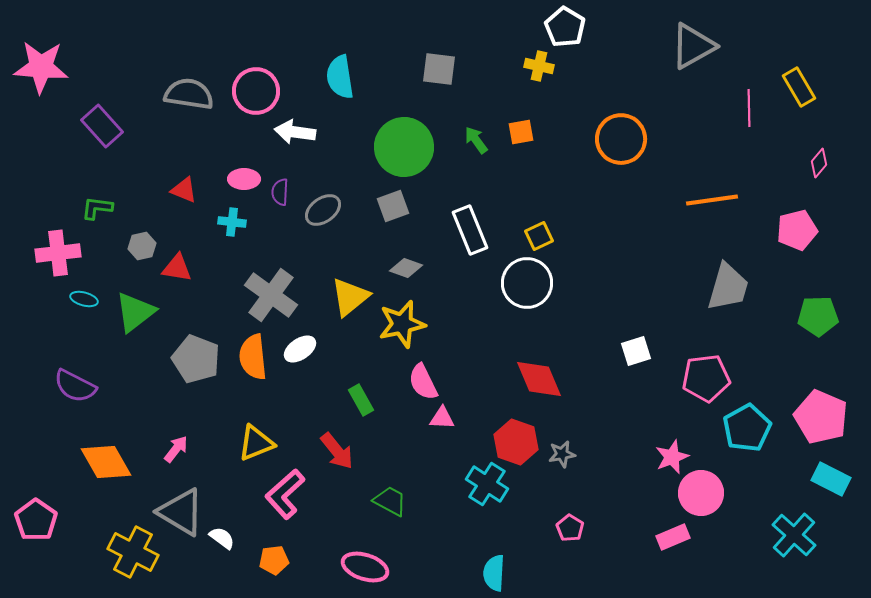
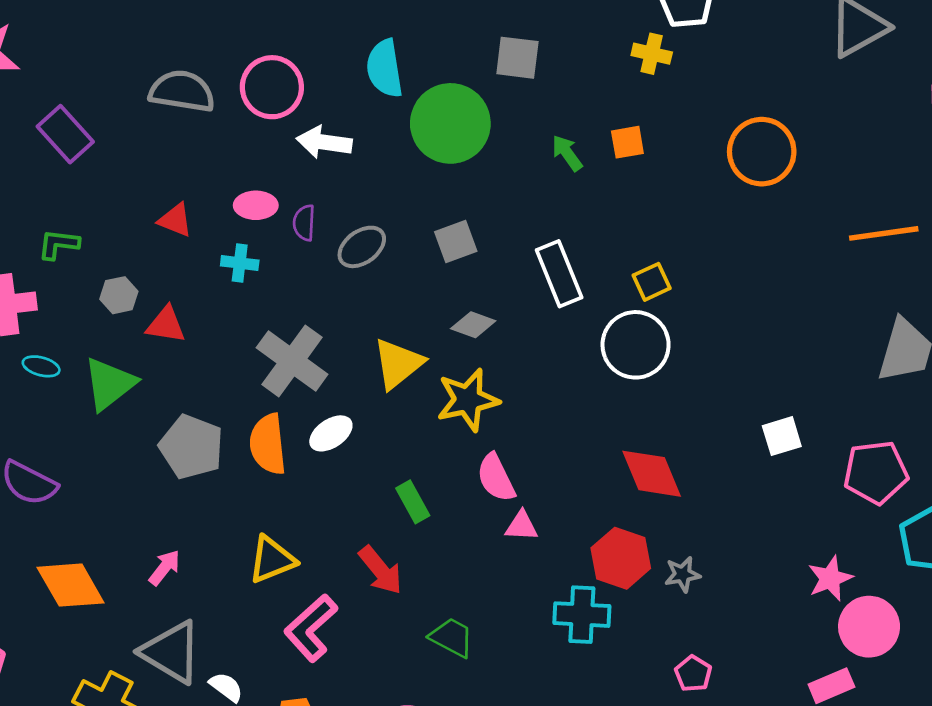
green circle: (404, 147) -> (450, 123), moved
cyan cross: (487, 484) -> (582, 615), turned -30

